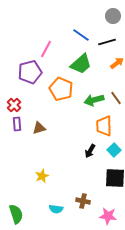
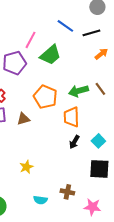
green trapezoid: (81, 64) -> (50, 55), moved
orange pentagon: (61, 89) -> (45, 97), moved
orange trapezoid: (104, 126) -> (71, 117), moved

